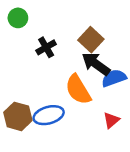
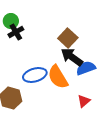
black cross: (46, 47) -> (16, 32), moved
blue ellipse: (49, 115) -> (35, 75), moved

